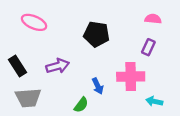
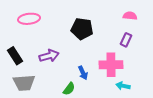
pink ellipse: (34, 22) -> (29, 19), turned -30
cyan arrow: (154, 101) -> (123, 86), moved

